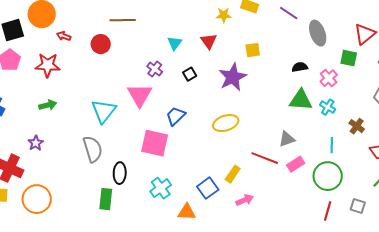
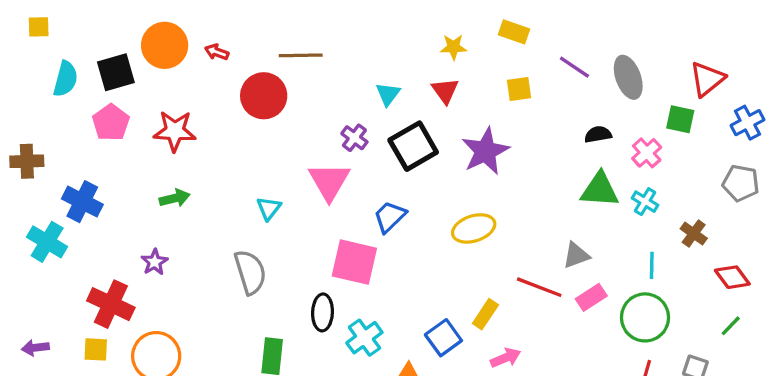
purple line: (289, 13) -> (574, 67), moved
yellow star: (224, 15) -> (454, 47), moved
red arrow: (64, 36) -> (217, 52), moved
red circle: (101, 44) -> (264, 96), size x1.4
yellow square: (253, 50) -> (519, 89), moved
black square: (190, 74) -> (413, 146), size x2.0
cyan triangle: (104, 111) -> (269, 208), size x0.6
black ellipse: (120, 173) -> (322, 312), moved

